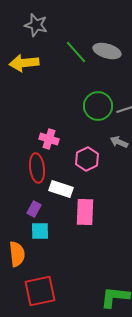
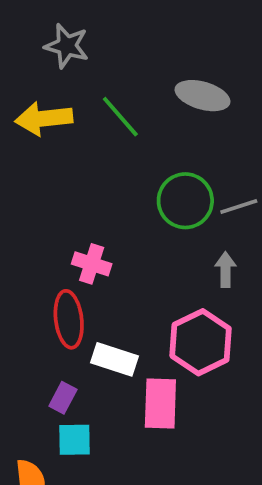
green line: (76, 52) -> (120, 117), moved
gray arrow: (119, 142) -> (225, 270), turned 66
pink hexagon: (87, 159) -> (201, 342), moved, size x1.4

